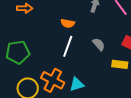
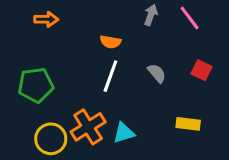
yellow rectangle: (120, 64) -> (188, 124), moved
orange cross: (53, 80) -> (88, 127), turned 30

